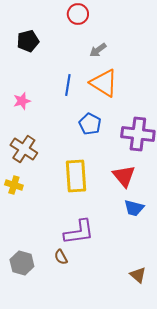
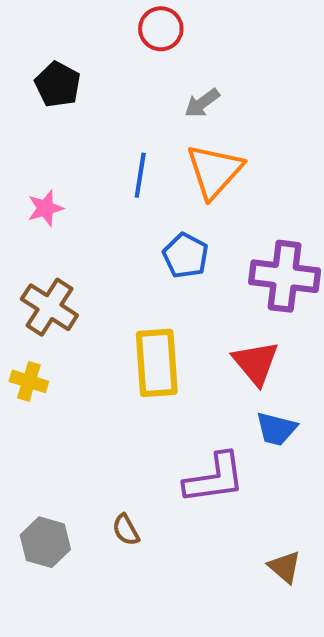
black pentagon: (28, 41) -> (58, 84), turned -30
orange triangle: (104, 83) -> (214, 171), turned 40
purple L-shape: (79, 232) -> (214, 478), moved

